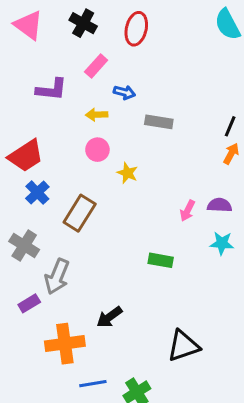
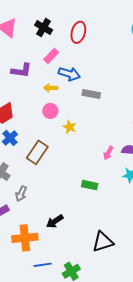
blue arrow: (124, 92) -> (69, 74), size x1.5
gray arrow: (57, 277) -> (21, 194), size x0.7

